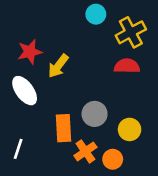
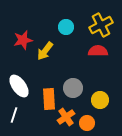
cyan circle: (96, 14) -> (66, 27), moved
white ellipse: (25, 91) -> (19, 86), moved

